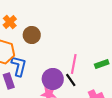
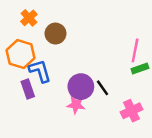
pink line: (74, 64) -> (135, 50), moved
blue L-shape: (19, 66) -> (40, 71), turned -30

